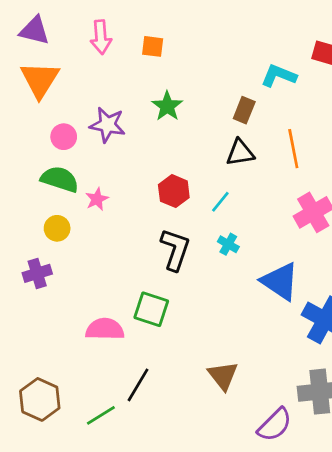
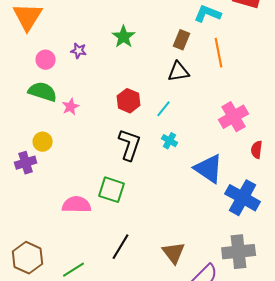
purple star: (107, 125) -> (79, 51), size x0.6
orange line: (293, 149) -> (219, 53), moved
yellow circle: (57, 228) -> (43, 142), moved
brown triangle: (223, 376) -> (174, 253), moved
black line: (138, 385) -> (121, 247), moved

